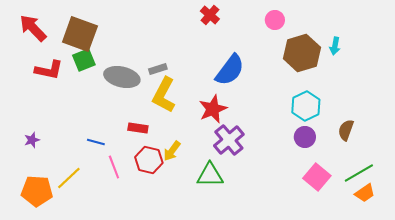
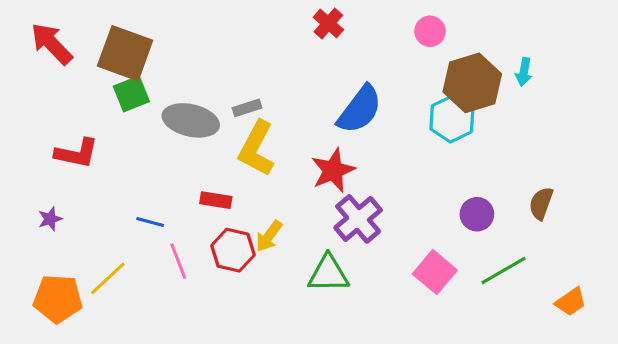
red L-shape: (49, 70) -> (77, 153), moved
cyan hexagon: (306, 106) -> (452, 119), moved
green line: (359, 173) -> (504, 271), moved
pink square: (317, 177) -> (435, 272), moved

